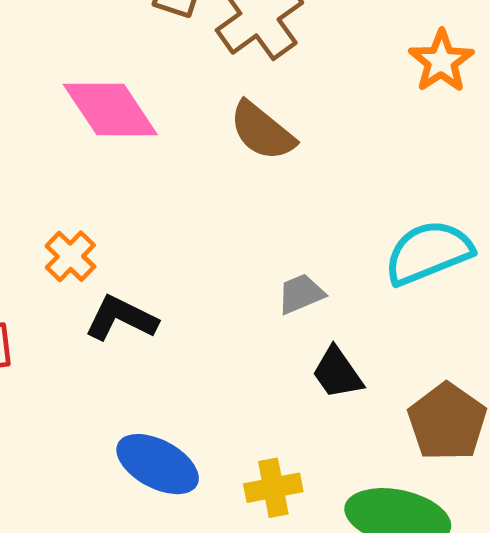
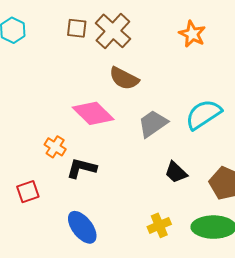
pink diamond: (110, 110) -> (93, 113), moved
gray trapezoid: (301, 294) -> (153, 124), moved, size x1.5
blue ellipse: (158, 464) -> (82, 227), moved, turned 36

